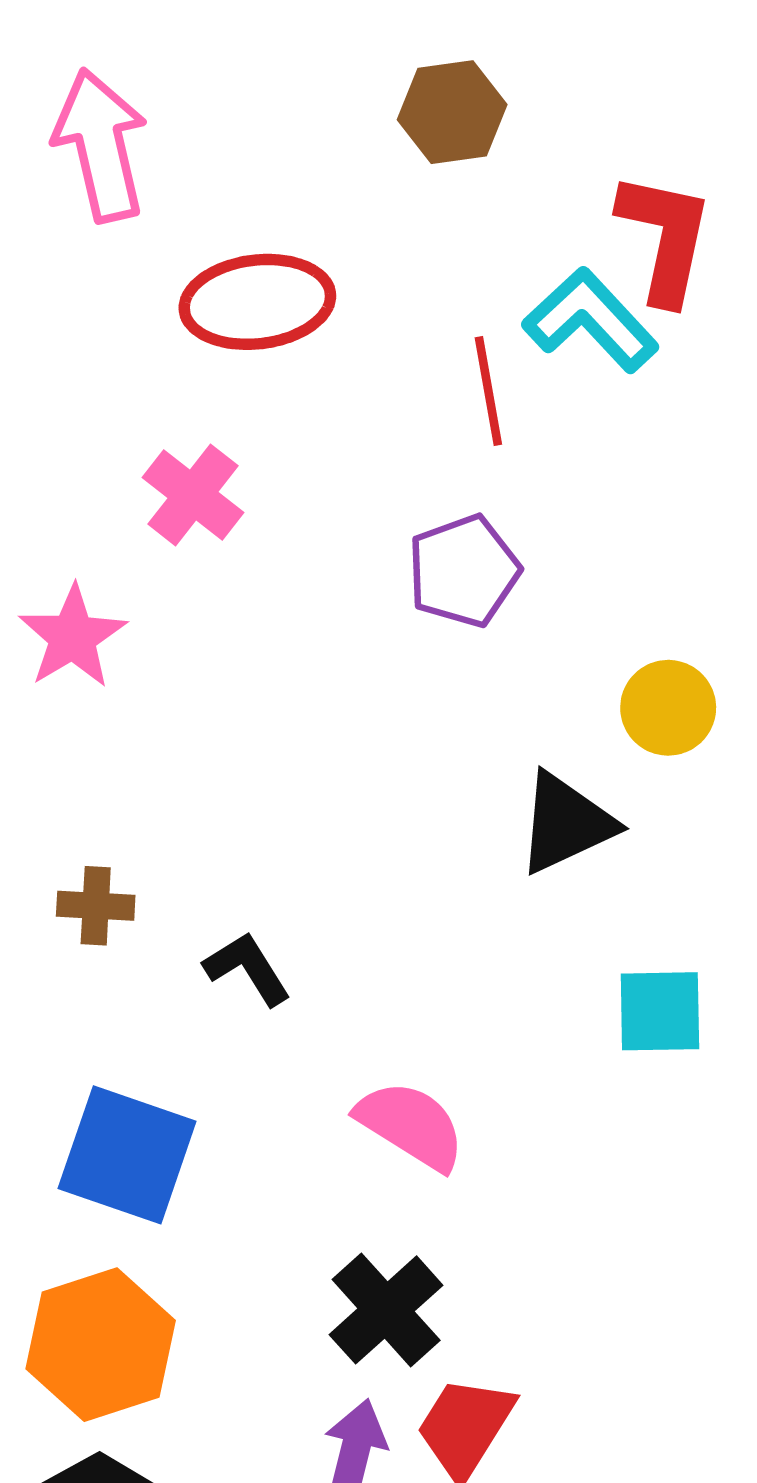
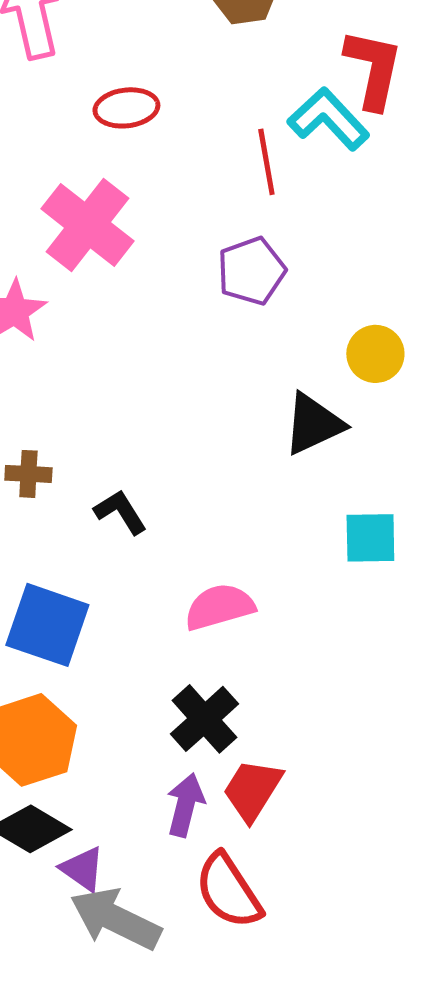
red ellipse: (257, 302) -> (126, 108), size x0.7
pink cross: (193, 495) -> (87, 225), size x1.5
pink semicircle: (411, 1125) -> (219, 607), turned -48

